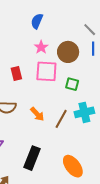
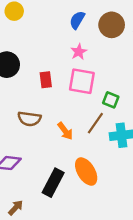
brown circle: (68, 52) -> (112, 25), moved
brown line: (61, 119) -> (95, 123), moved
orange ellipse: (73, 166) -> (86, 172), moved

